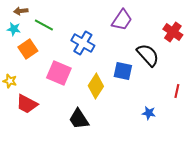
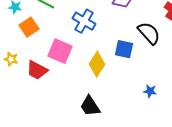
red trapezoid: (27, 104) -> (37, 70), moved
black trapezoid: (79, 119) -> (90, 106), moved

